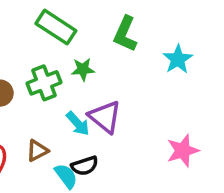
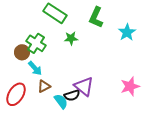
green cross: (44, 83) -> (36, 43), moved, turned -36
purple triangle: (105, 117) -> (84, 86), moved
cyan arrow: (78, 124) -> (35, 68), moved

